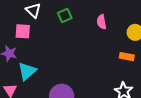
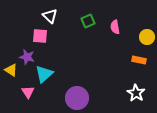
green square: (65, 16) -> (88, 21), moved

